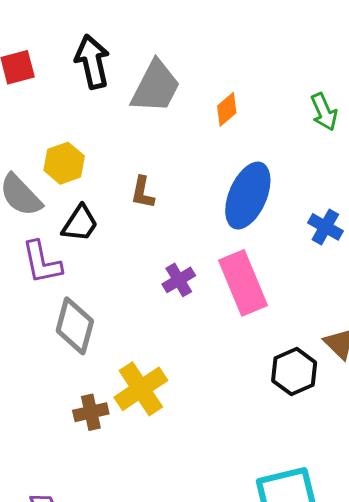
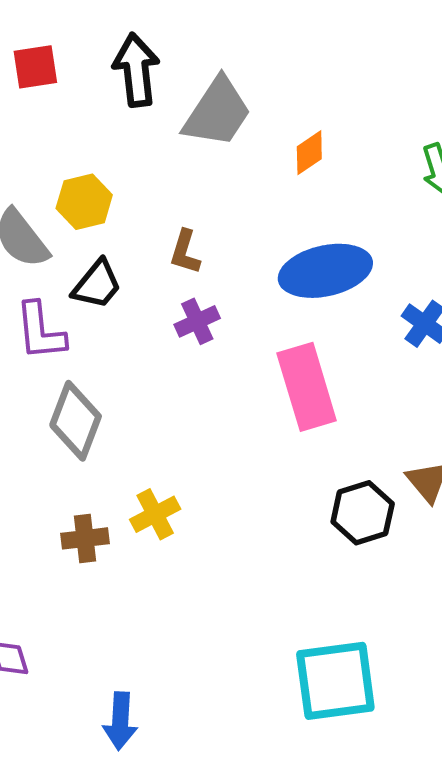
blue ellipse: (248, 196) -> (325, 271), turned 48
purple cross: (179, 280) -> (197, 321), moved
yellow cross: (141, 389) -> (155, 514), size x0.7

